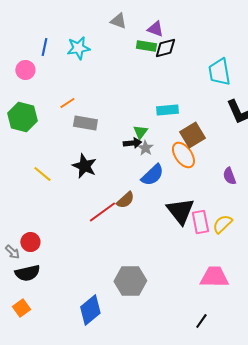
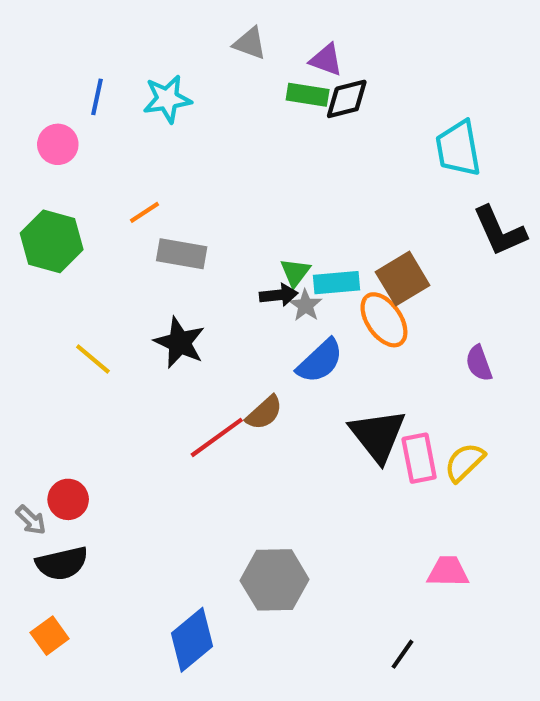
cyan rectangle: (167, 110) -> (336, 283), moved
pink trapezoid: (214, 277) -> (448, 572), size x0.7
black line: (201, 321) -> (403, 654), moved

